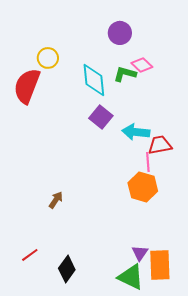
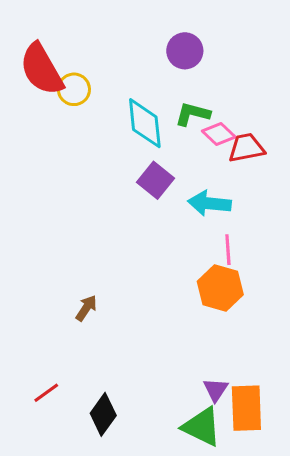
pink diamond: (142, 65) -> (219, 134), moved
red semicircle: (27, 86) -> (42, 69), moved, turned -51
red trapezoid: (160, 145) -> (246, 148), moved

